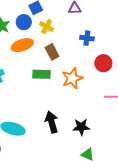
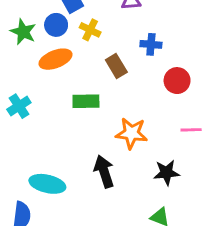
brown rectangle: (52, 52) -> (116, 66), moved
orange star: (72, 78) -> (132, 133), moved, turned 30
black star: (81, 127) -> (167, 173), moved

